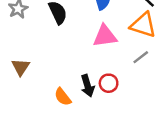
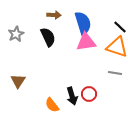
pink triangle: (105, 36) -> (86, 42), moved
gray line: (141, 57) -> (115, 73), turned 48

